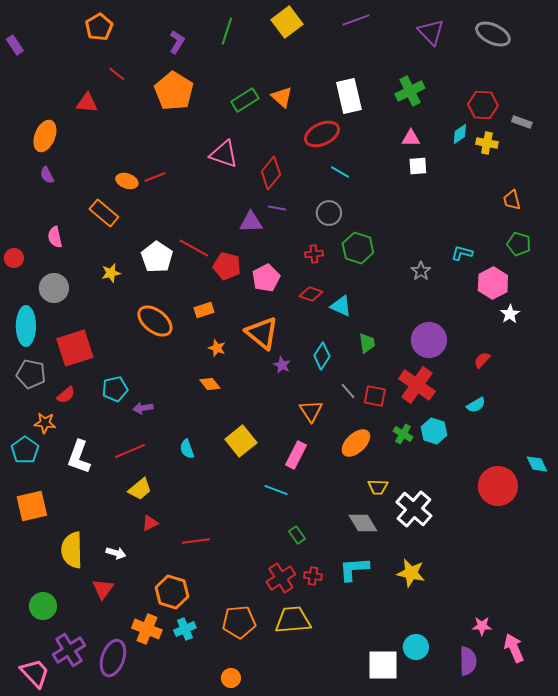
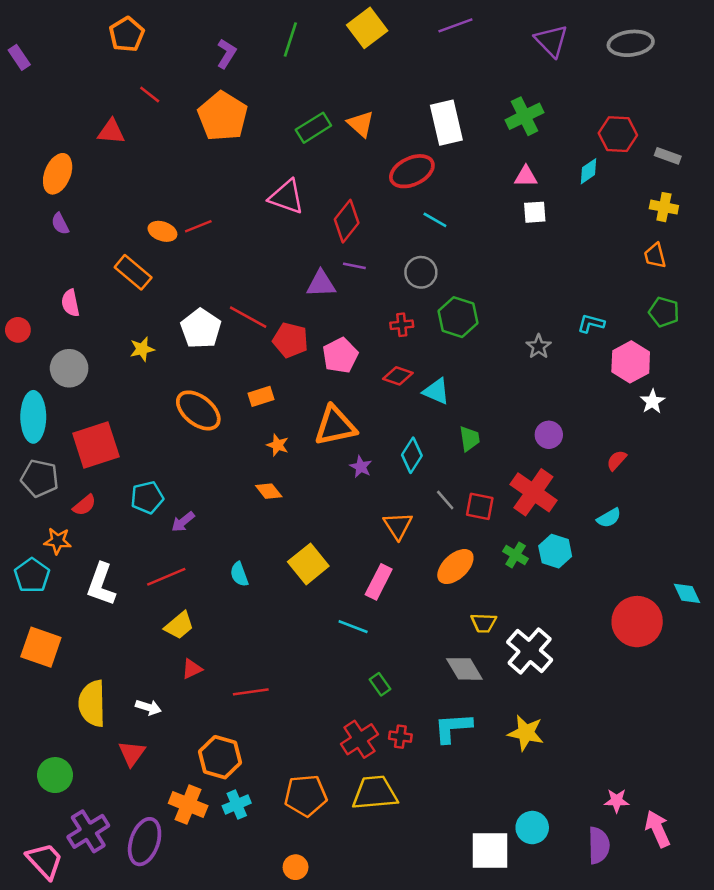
gray ellipse: (493, 34) -> (631, 43), turned -32
yellow cross: (487, 143) -> (664, 207), moved
orange triangle: (262, 333) -> (335, 426), turned -51
purple circle: (429, 340) -> (549, 435), size x0.6
purple arrow: (143, 408) -> (183, 522), turned -30
orange square: (32, 506) -> (41, 647), turned 32

